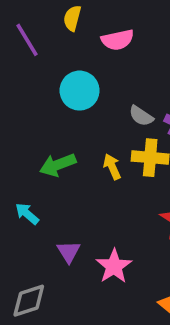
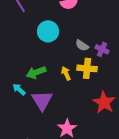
cyan arrow: (27, 214) -> (19, 89), moved
purple triangle: (69, 252) -> (42, 100), moved, size x1.6

